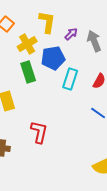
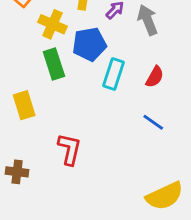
yellow cross: (27, 44) -> (53, 24), turned -36

